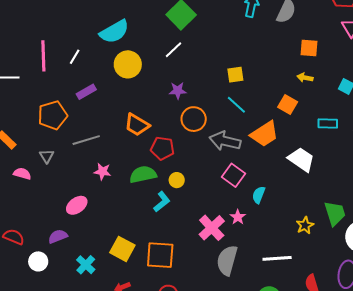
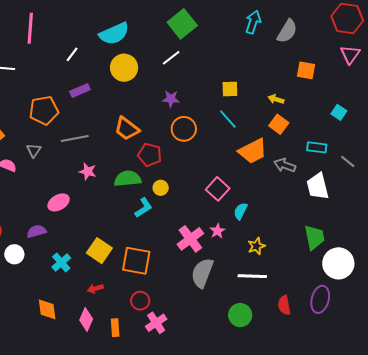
pink line: (43, 56) -> (30, 28), moved
yellow arrow: (305, 78) -> (276, 99), moved
gray arrow: (225, 141) -> (285, 165), moved, size x0.7
white trapezoid: (301, 159) -> (318, 186), moved, turned -144
yellow star: (305, 225) -> (256, 246), moved

